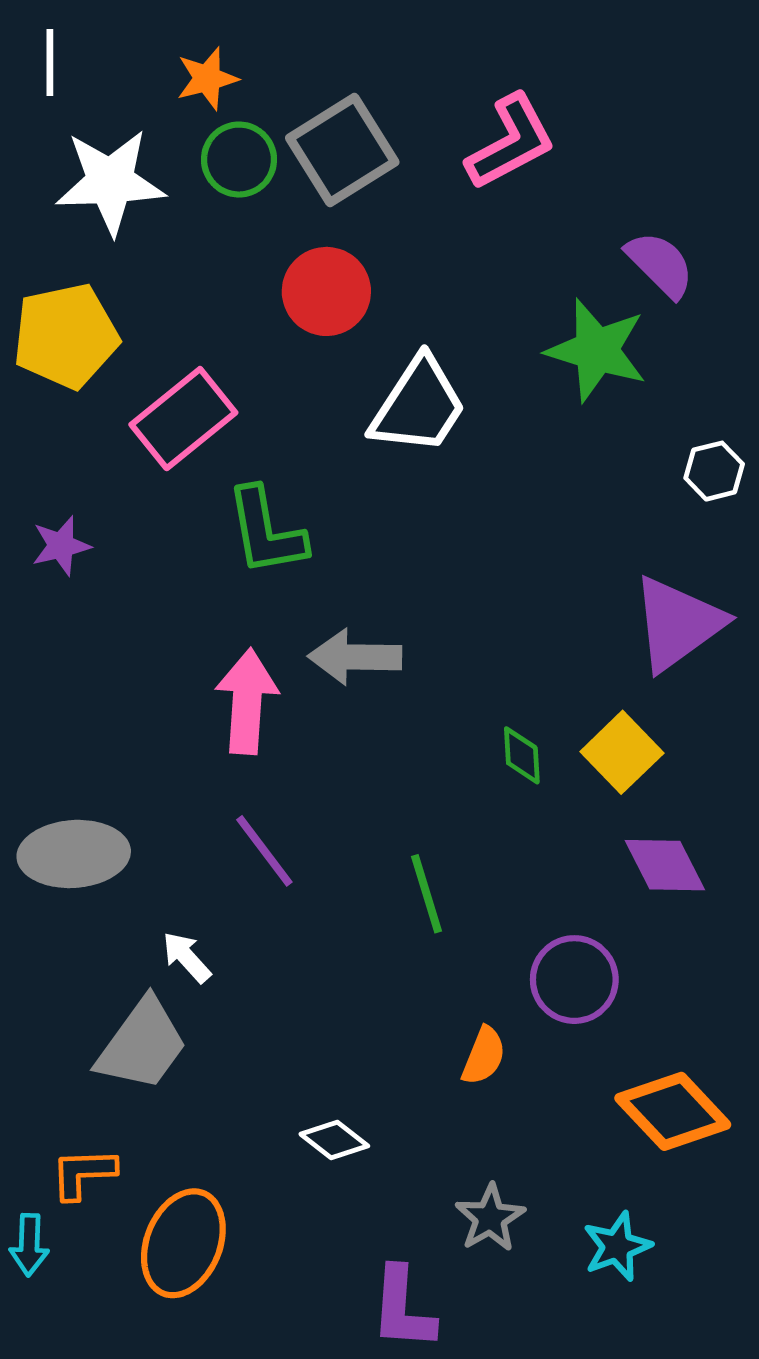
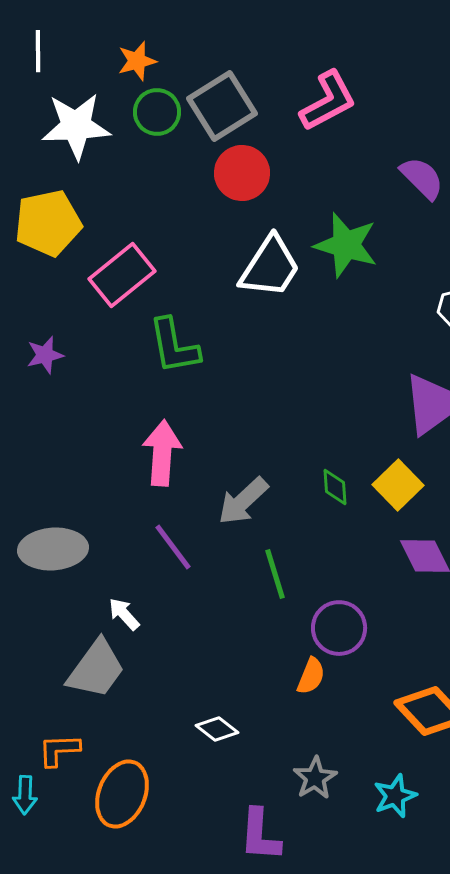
red circle: (326, 291) -> (242, 173), moved
green star: (597, 350) -> (346, 245), moved
gray arrow: (355, 657) -> (243, 501), moved, turned -44
purple circle: (574, 980) -> (339, 628), moved

